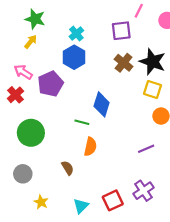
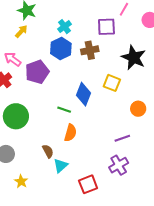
brown cross: (124, 63) -> (90, 50), moved, turned 36
yellow square: (152, 90) -> (112, 83), moved
purple cross: (143, 191) -> (119, 165), moved
cyan triangle: (81, 206) -> (61, 166), moved

